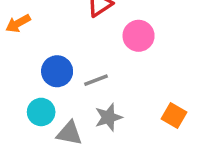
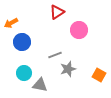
blue circle: (57, 71) -> (22, 42), moved
gray star: (108, 117) -> (68, 69), moved

